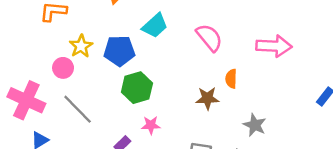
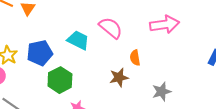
cyan trapezoid: (155, 26) -> (78, 40), moved, turned -100
gray star: (255, 125) -> (162, 92), turned -30

